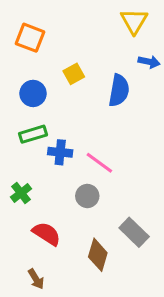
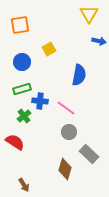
orange square: (30, 38) -> (20, 25), turned -30
blue semicircle: (119, 90) -> (79, 75), moved
green cross: (21, 193) -> (24, 116), moved
gray circle: (87, 196) -> (69, 132), moved
red semicircle: (47, 234) -> (15, 142), moved

